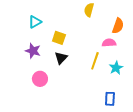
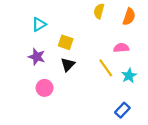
orange semicircle: (118, 26) -> (129, 17), moved
yellow line: (95, 61) -> (106, 68), turned -54
blue rectangle: (110, 99) -> (122, 110), turned 40

